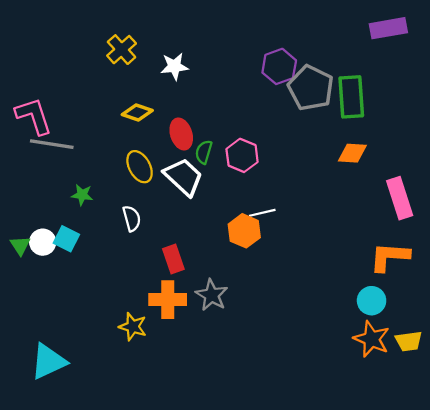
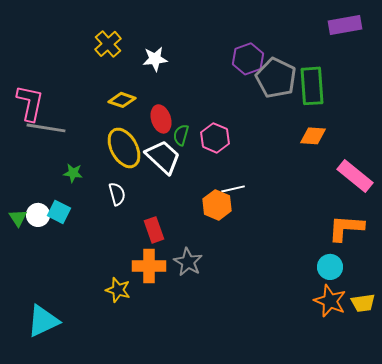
pink L-shape: (34, 116) -> (30, 103), turned 30
yellow ellipse: (140, 167) -> (124, 148), size x1.4
pink rectangle: (400, 198) -> (355, 176), turned -33

